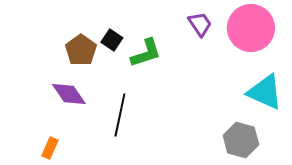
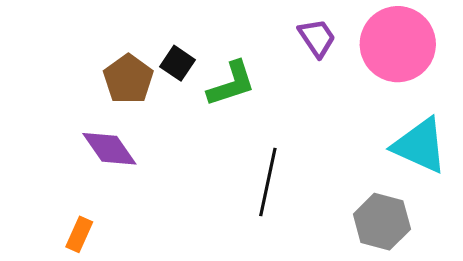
black line: (120, 115) -> (268, 182), moved

